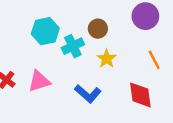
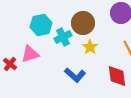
brown circle: (98, 29) -> (83, 23), size x1.5
pink triangle: (39, 81) -> (30, 54), moved

